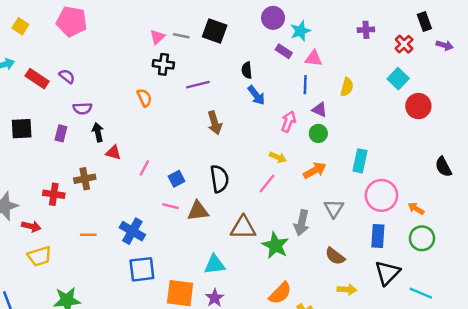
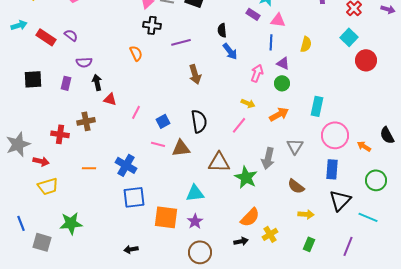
black semicircle: (443, 167) -> (387, 135), moved
green circle: (422, 238) -> (376, 180), moved

